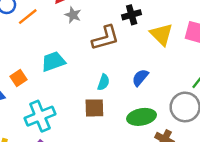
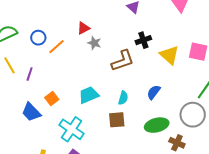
cyan trapezoid: (53, 62) -> (89, 95), moved
cyan cross: (40, 116) -> (72, 129), turned -30

